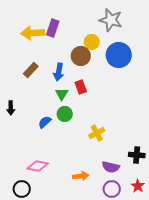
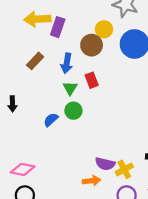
purple rectangle: (53, 28) -> (58, 27), moved
yellow cross: (97, 133) -> (124, 169), moved
pink diamond: (38, 166) -> (23, 169), moved
purple semicircle: (111, 167) -> (105, 164), moved

